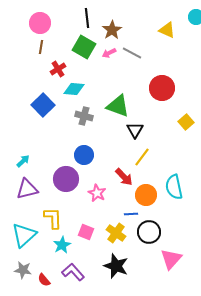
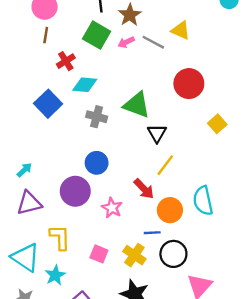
yellow triangle: (167, 30) -> (181, 30), moved
cyan triangle: (24, 235) -> (26, 257), turned -44
cyan star: (62, 245) -> (55, 275), moved

